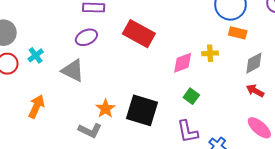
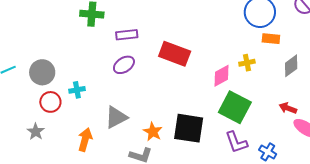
cyan cross: (36, 55) -> (77, 90), turned 35
gray triangle: (73, 71) -> (116, 117), moved, turned -45
red arrow: (255, 91) -> (288, 108), moved
green square: (191, 96) -> (235, 107), size x2.0

